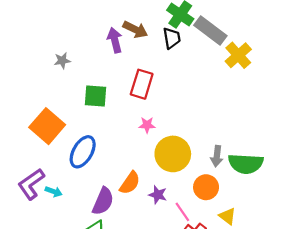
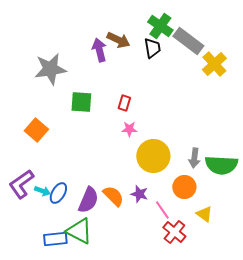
gray star: (62, 61) -> (50, 69), size x2.0
red rectangle: (142, 84) -> (124, 103), moved, size x0.6
orange square: (47, 126) -> (36, 130), size x0.7
blue ellipse: (83, 152) -> (58, 193), moved, size x0.7
orange semicircle: (130, 183) -> (113, 196), moved, turned -80

